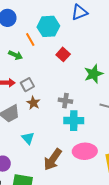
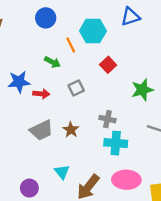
gray square: (27, 85) -> (76, 88), moved
brown star: (33, 103) -> (71, 130), moved
cyan triangle: (28, 138) -> (62, 172), moved

